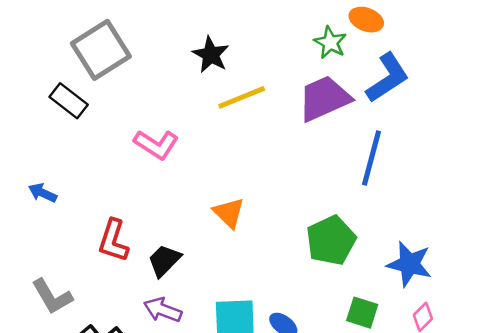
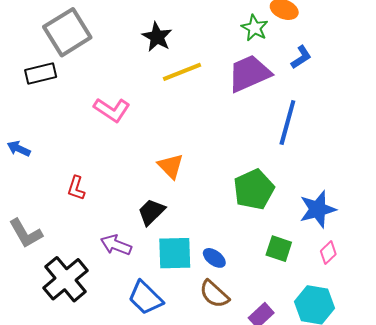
blue L-shape: (388, 78) -> (301, 57), size x0.6
black rectangle: (69, 101) -> (41, 74), turned -52
red L-shape: (113, 241) -> (76, 188), size x0.7
black trapezoid: (164, 261) -> (151, 212), moved
blue star: (409, 264) -> (318, 209), turned -30

